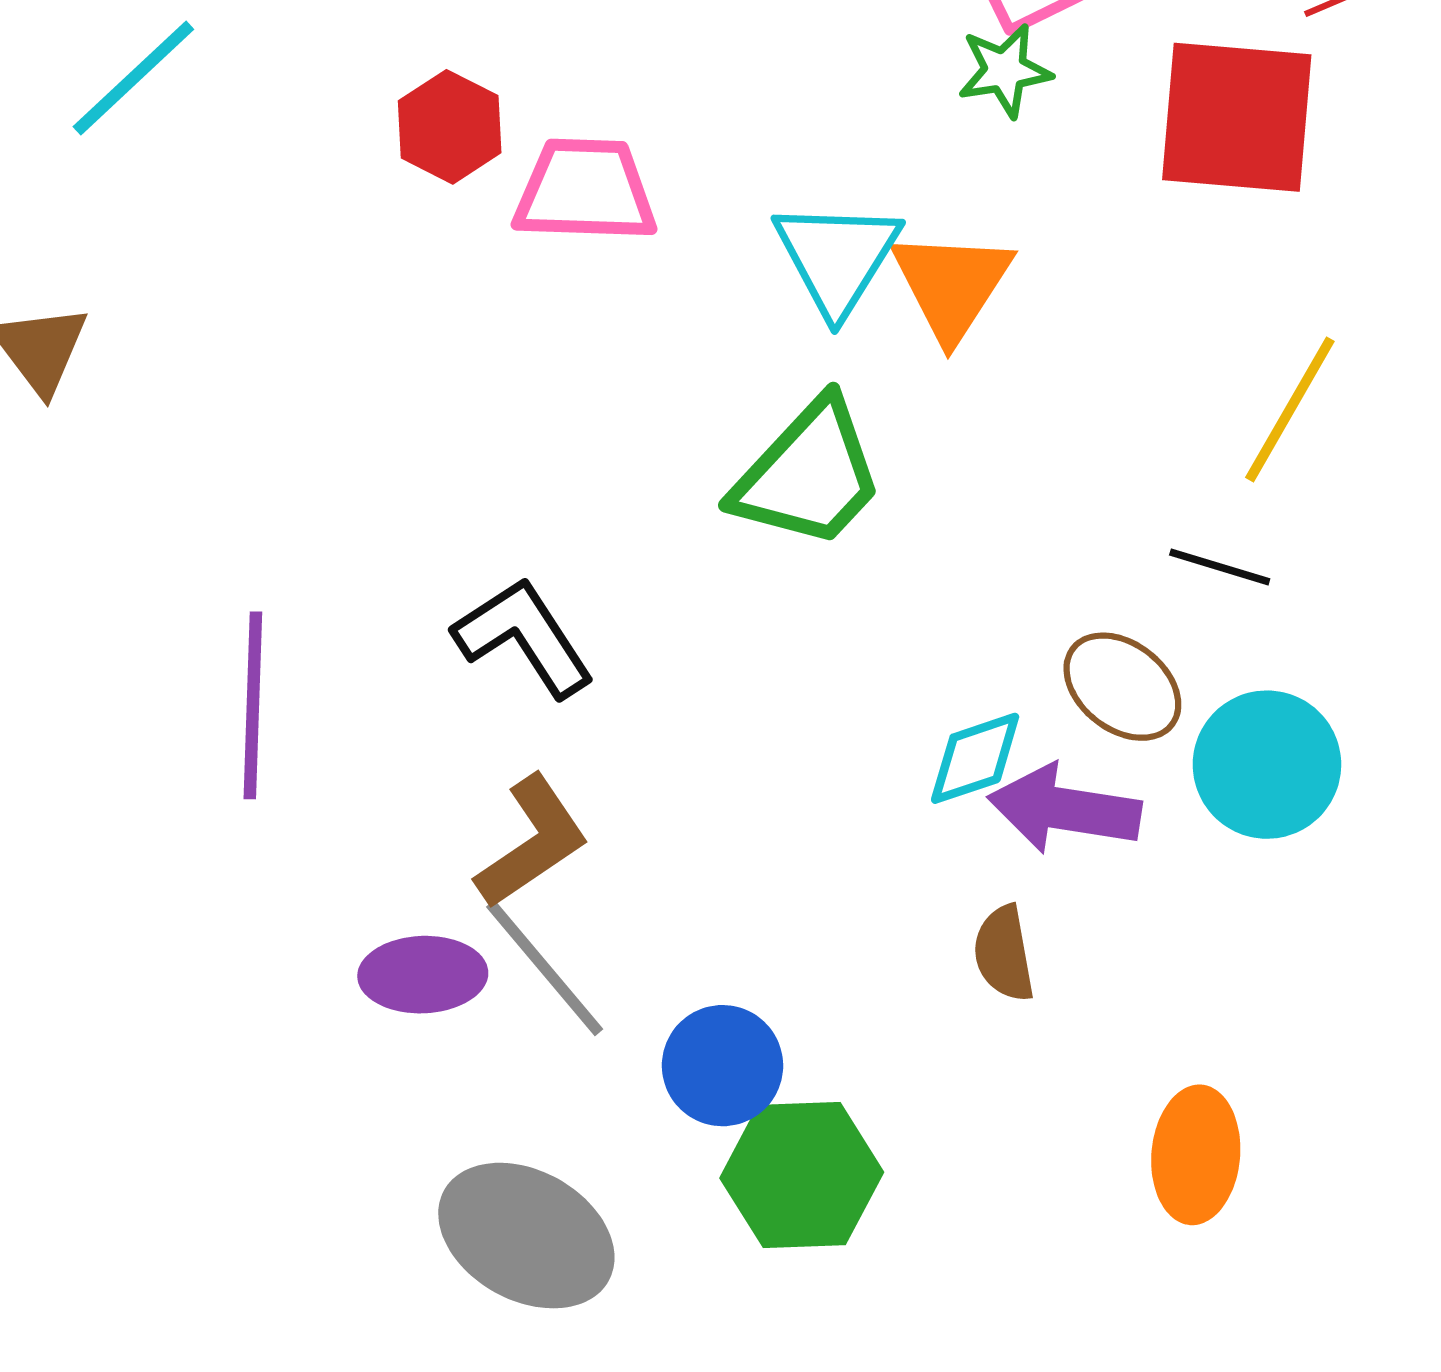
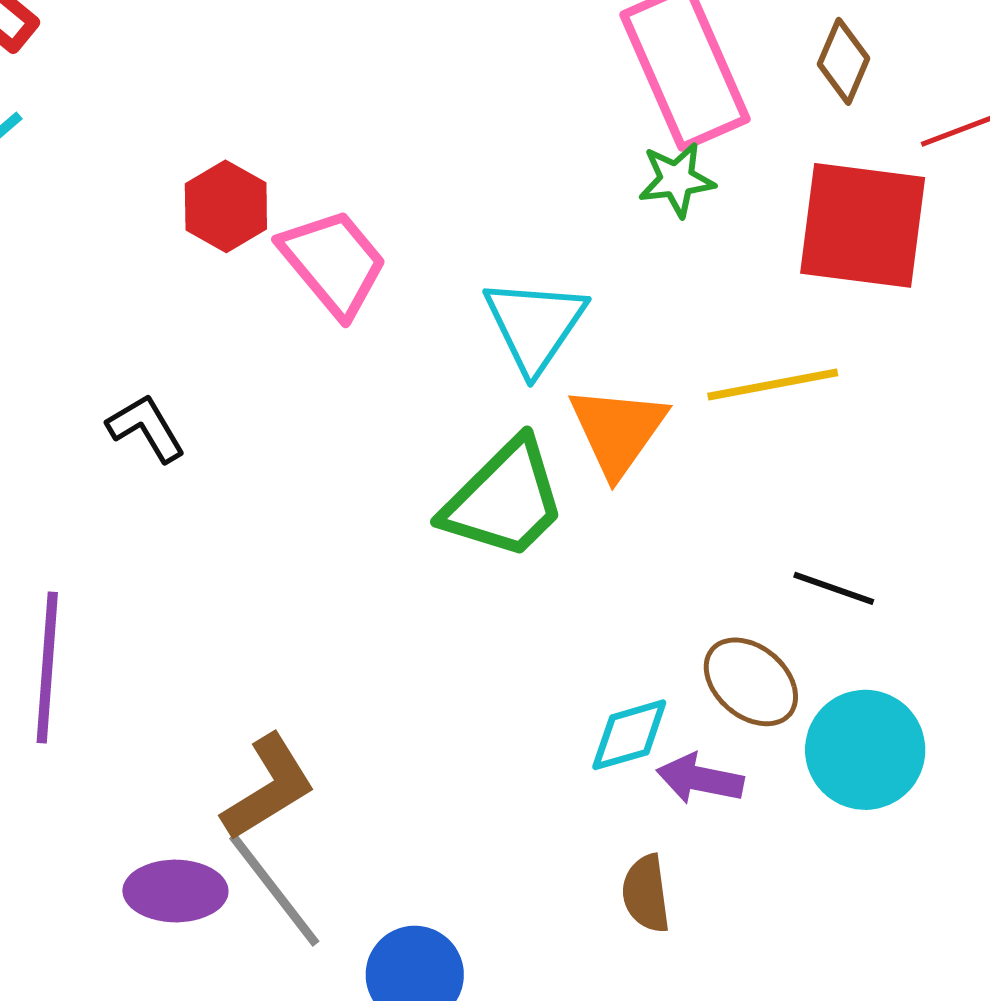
pink trapezoid: (585, 191) -> (333, 263), turned 46
orange triangle: (952, 285) -> (618, 431), moved
yellow line: (1290, 409) -> (773, 384), moved, turned 47
black L-shape: (524, 637) -> (146, 428), moved, size x0.7
purple arrow: (1065, 809) -> (700, 779), size x0.7

